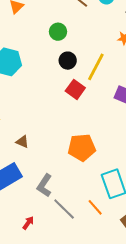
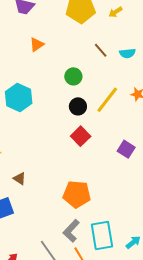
yellow line: (96, 67) -> (107, 100), moved
gray L-shape: (44, 185) -> (71, 231), moved

